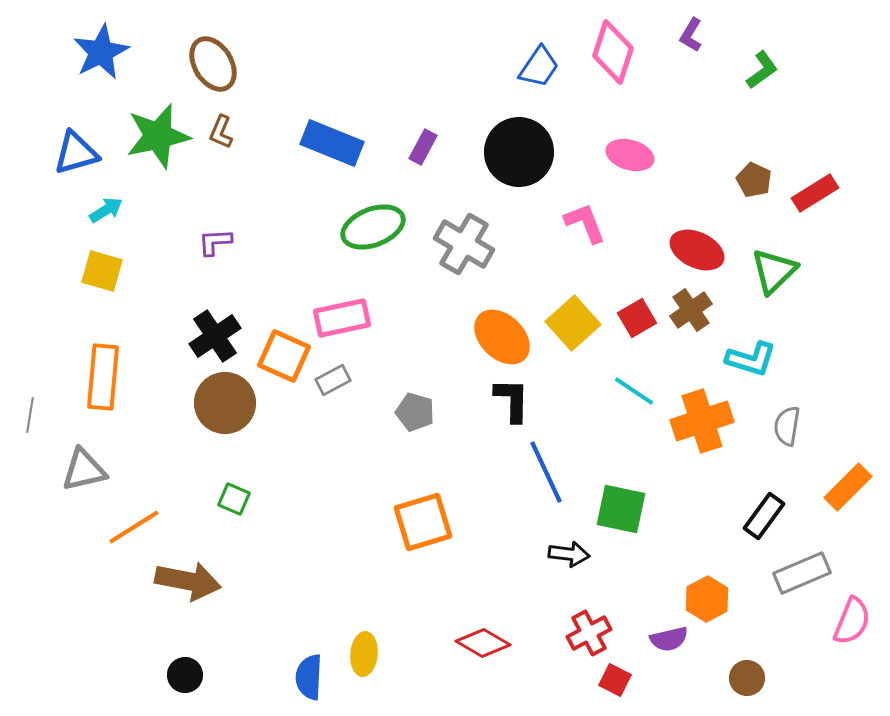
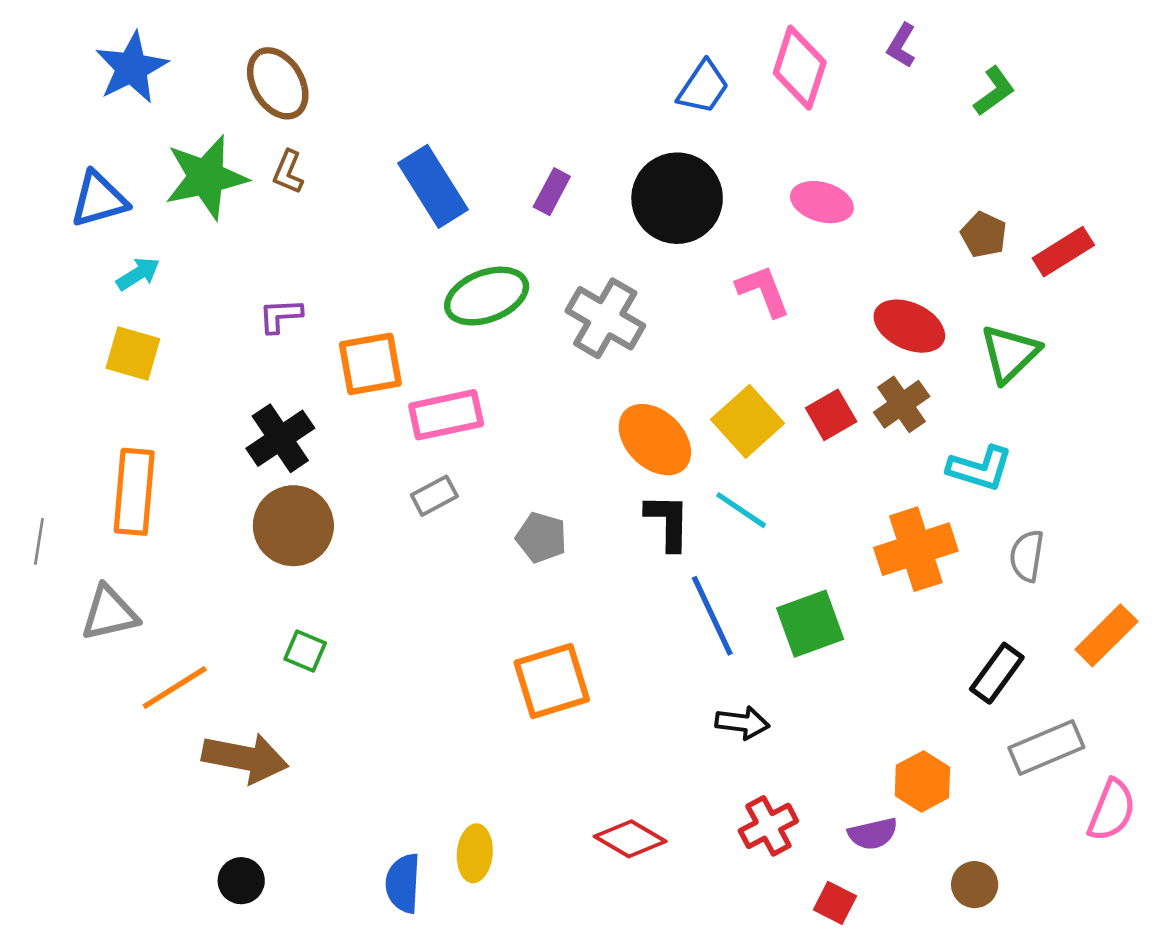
blue rectangle: (332, 143) -> (433, 186), turned 36
orange square: (284, 356) -> (370, 364), moved, turned -34
cyan line: (634, 391) -> (741, 510), moved
green square: (621, 509) -> (810, 624), moved, turned -32
red square: (615, 680) -> (835, 903), moved

